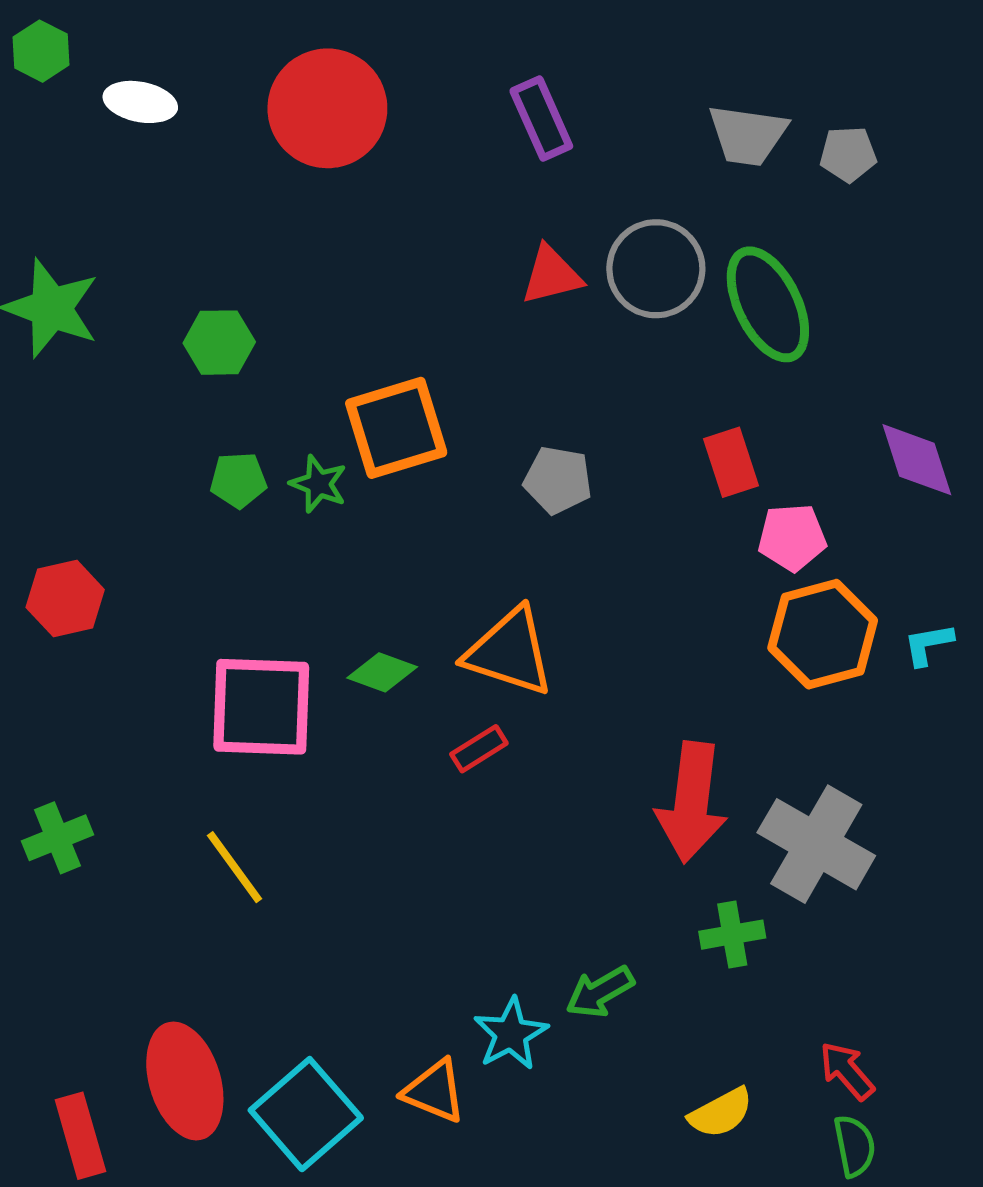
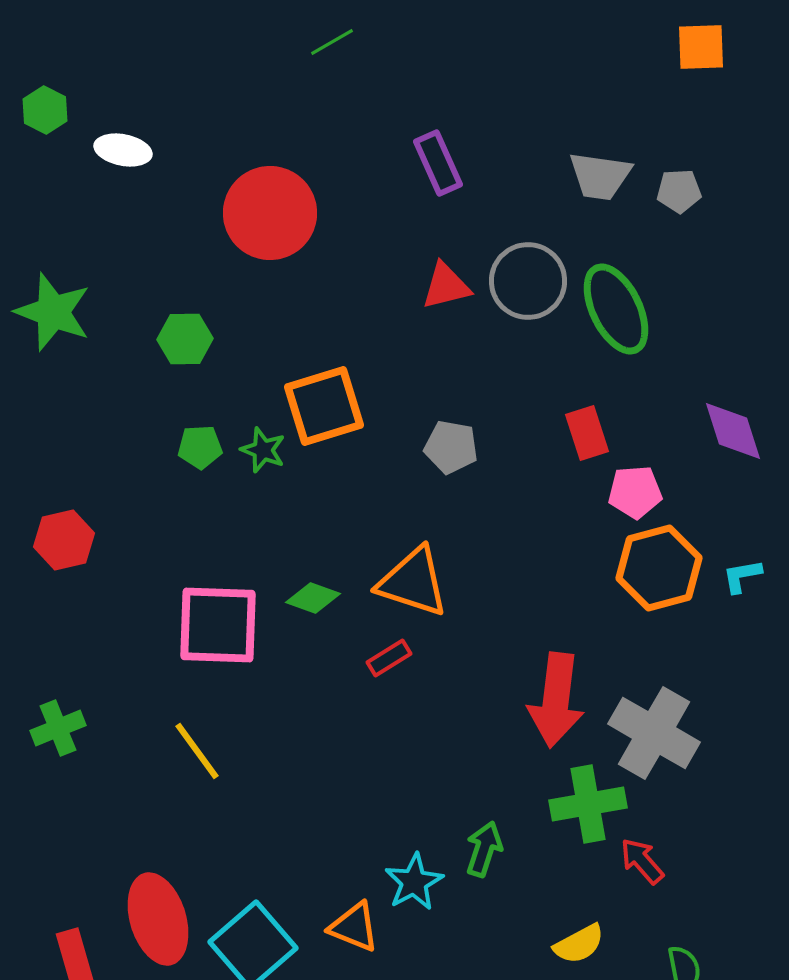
red circle: (327, 108) -> (270, 213), moved
green cross: (732, 935) -> (588, 804), size x1.5
green arrow: (600, 992) -> (484, 849), turned 138
red arrow: (847, 1071) -> (642, 861), moved

